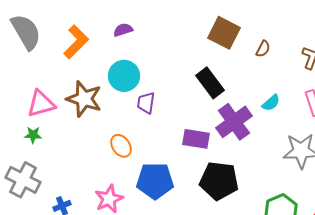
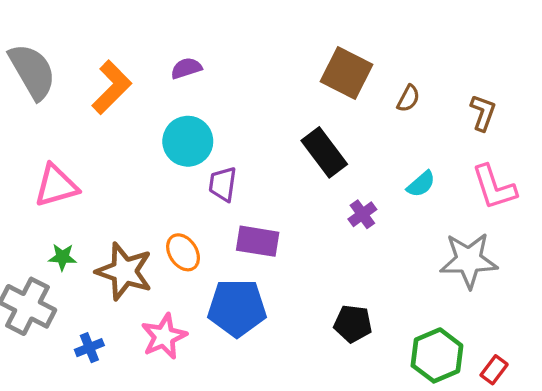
brown star: (84, 99) -> (124, 271), moved
purple cross: (234, 122) -> (362, 214), size x0.5
green star: (33, 135) -> (62, 257), moved
purple rectangle: (196, 139) -> (258, 241), moved
black pentagon: (219, 181) -> (353, 324), moved, size x0.6

